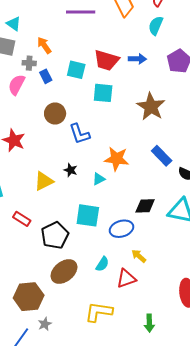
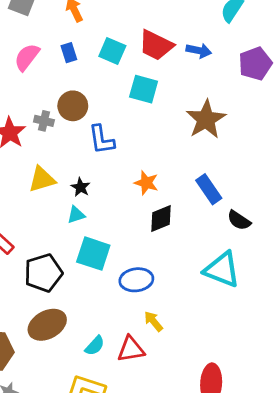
gray cross: (29, 63) -> (44, 121), moved
orange star: (117, 159) -> (146, 183), size x0.7
cyan triangle: (99, 179) -> (76, 215), moved
yellow triangle: (44, 181) -> (42, 179), moved
black diamond: (145, 206) -> (161, 218), moved, turned -30
cyan semicircle: (102, 264) -> (95, 346), moved

